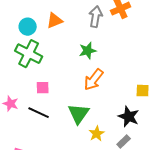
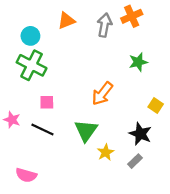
orange triangle: (55, 21) -> (66, 21), moved
green star: (88, 51) -> (138, 62), moved
yellow square: (143, 91) -> (156, 106), turned 32

